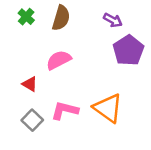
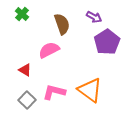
brown semicircle: (61, 18) -> (62, 24), moved, turned -35

